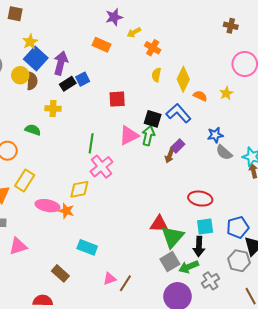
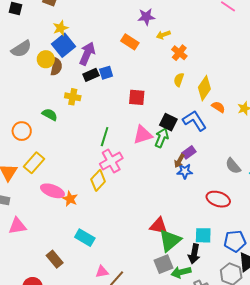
blue star: (215, 135) -> (185, 171), moved
yellow diamond: (79, 189) -> (98, 180), moved, turned -45
red ellipse: (200, 199) -> (218, 199), moved

